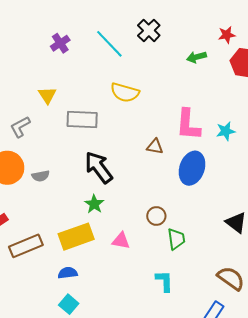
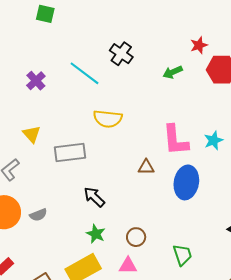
black arrow: (99, 167) -> (94, 197), size x0.7
brown circle: (156, 216) -> (136, 237), moved

